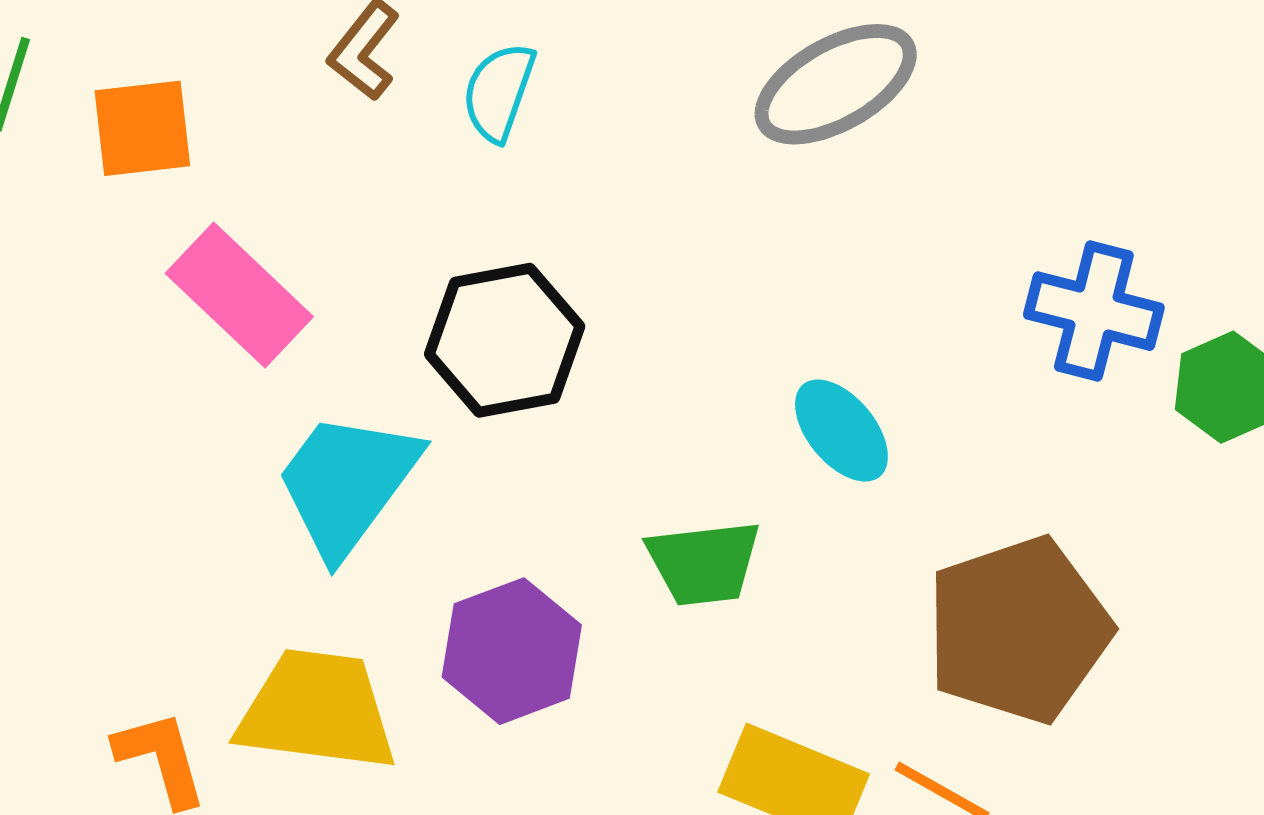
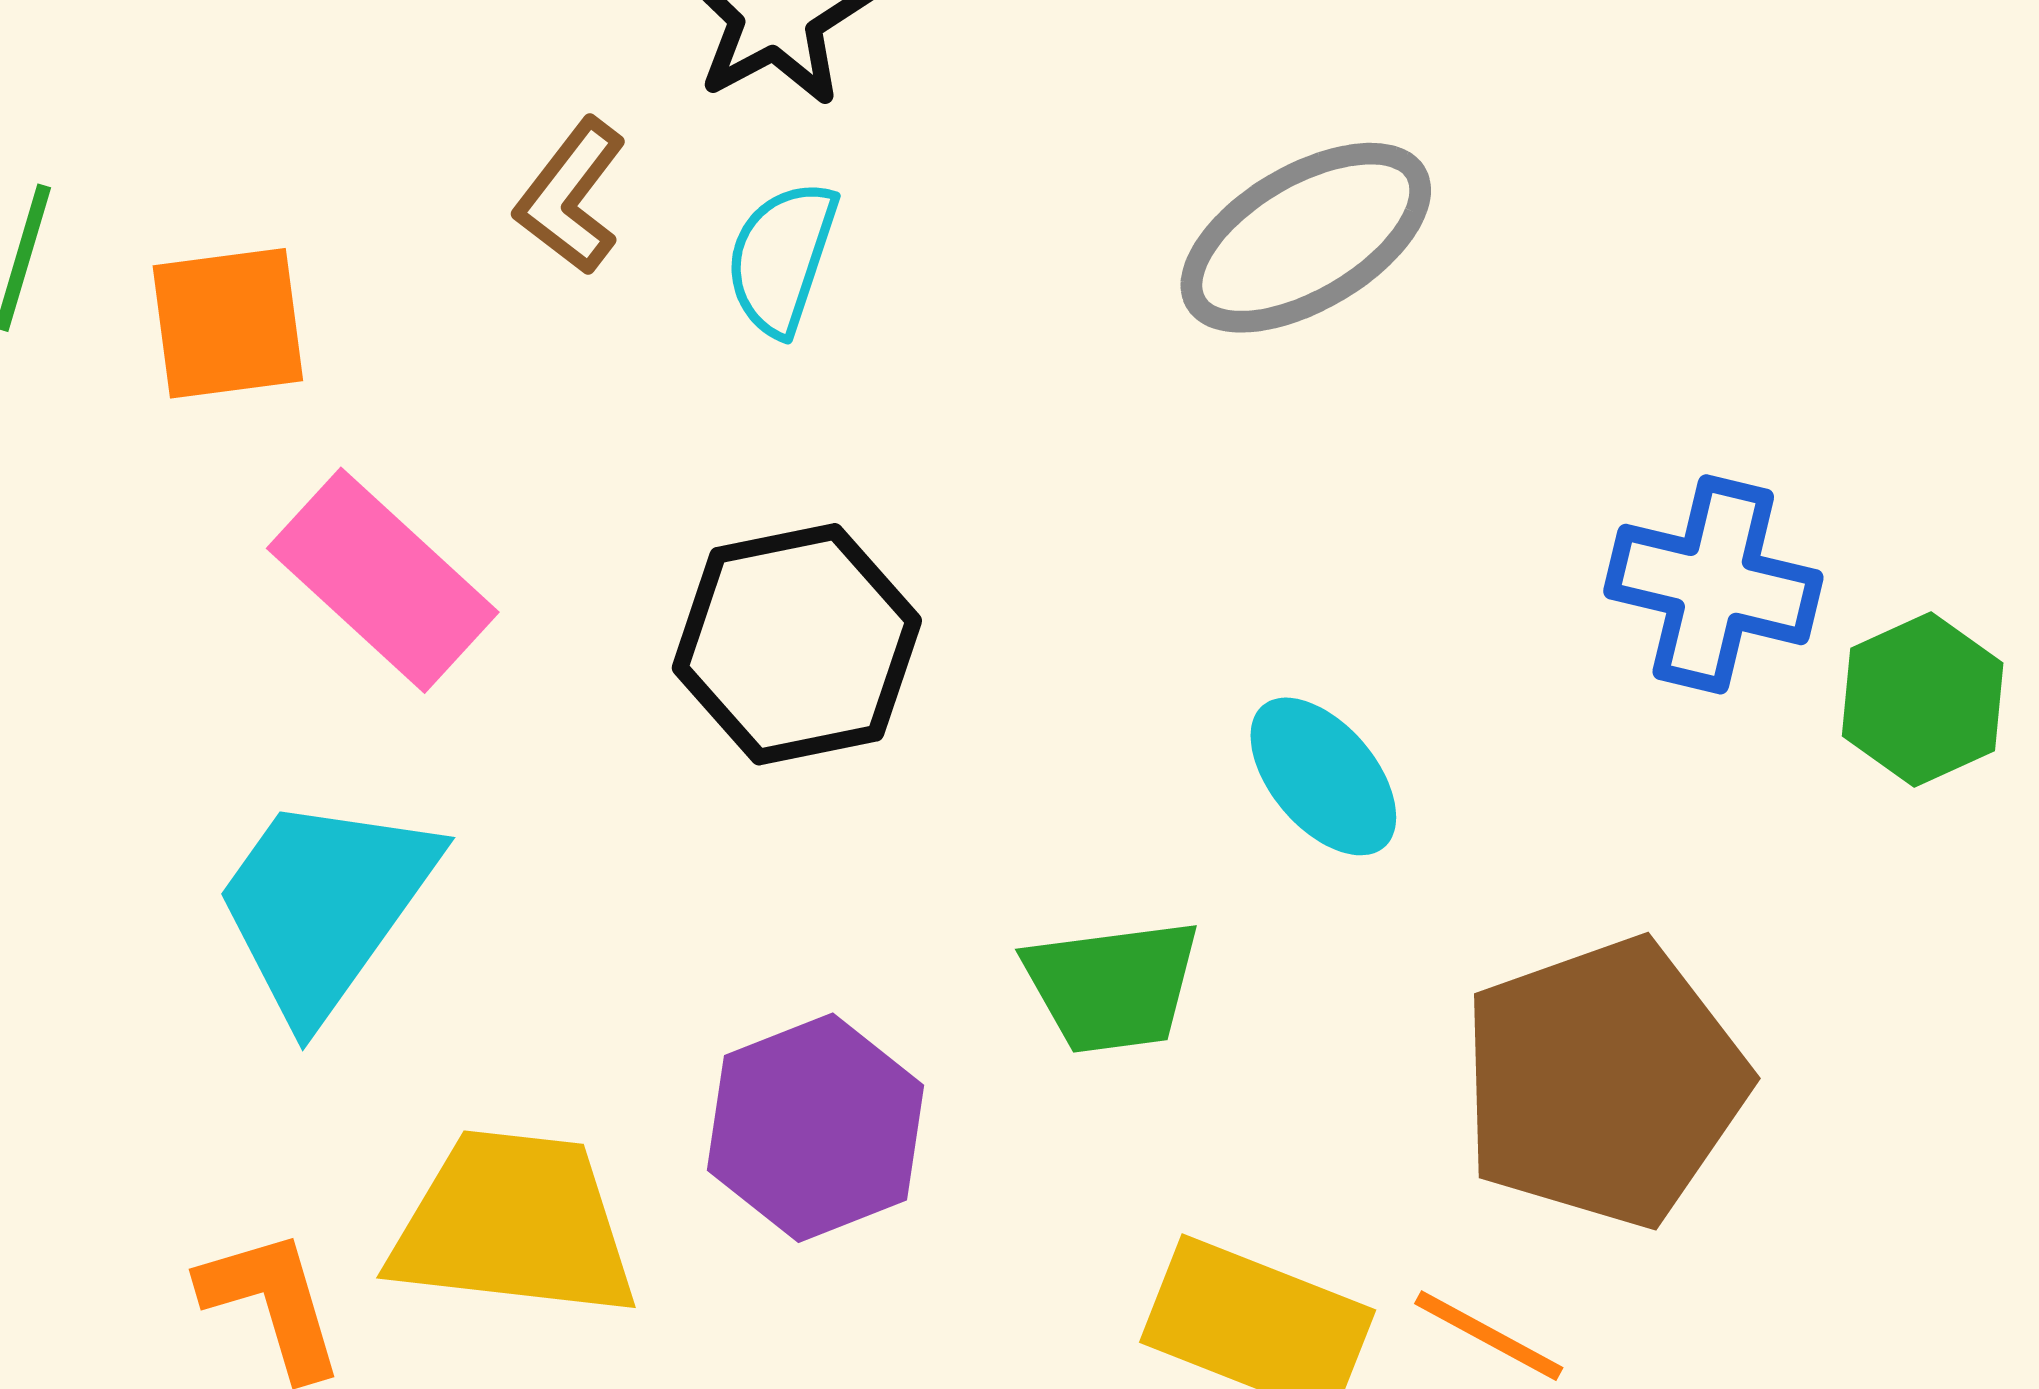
cyan trapezoid: (347, 483) -> (324, 905), moved

